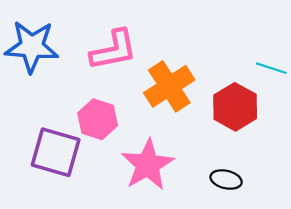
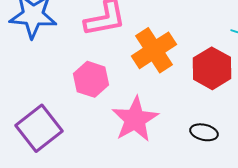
purple square: (56, 152) -> (39, 128), moved, turned 36

